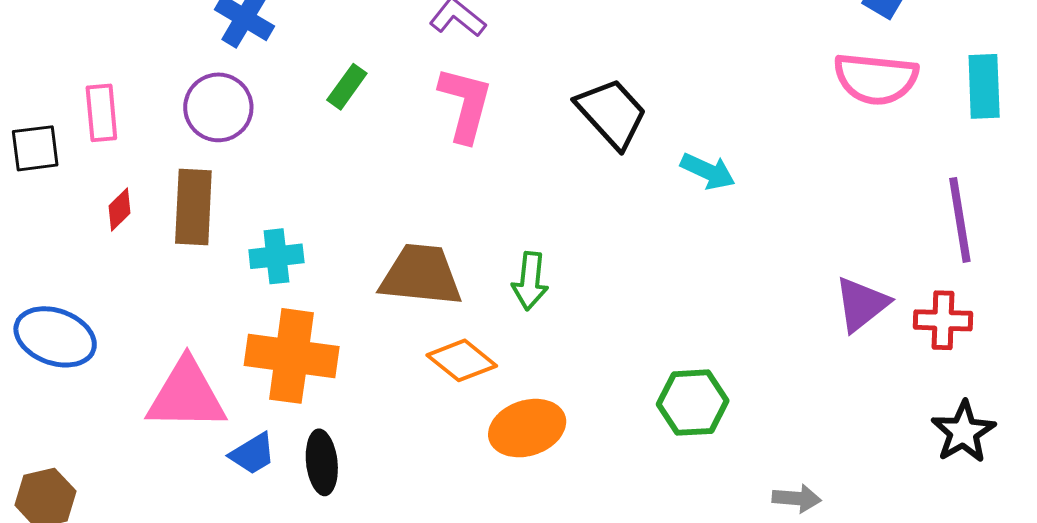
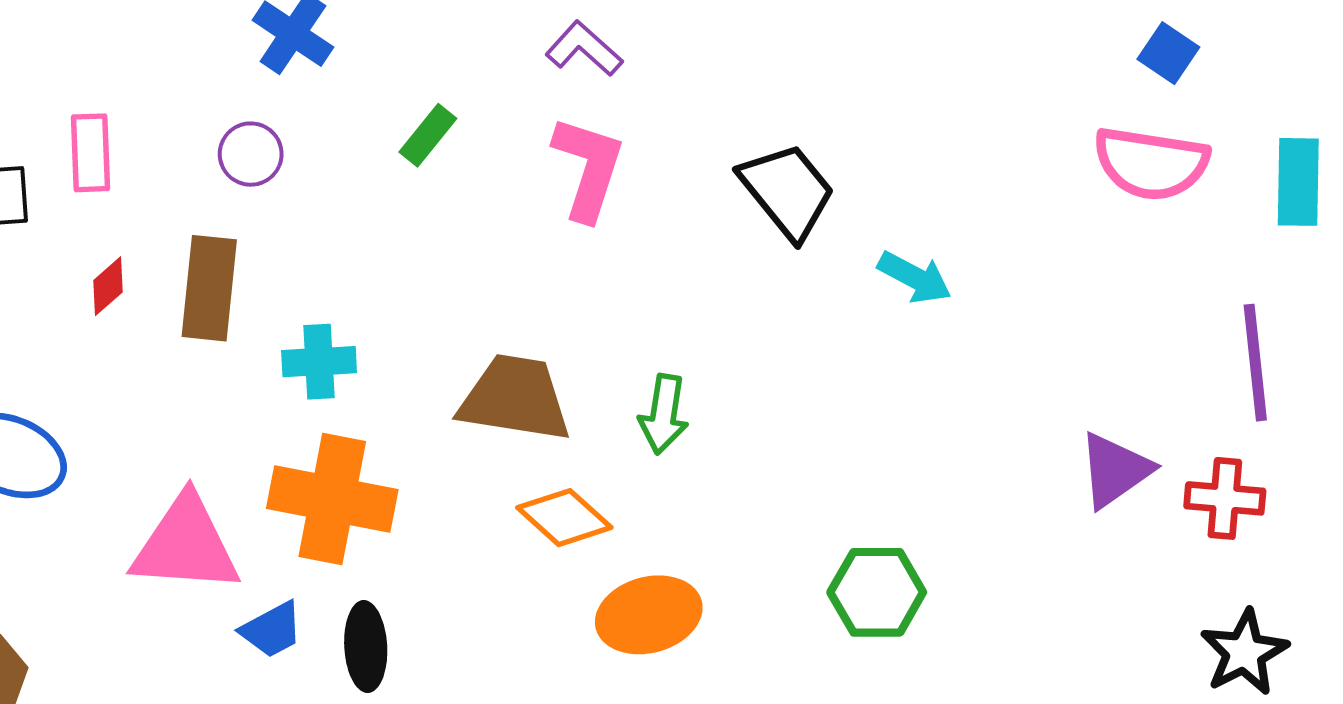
purple circle: (218, 107) -> (251, 154), size x0.7

